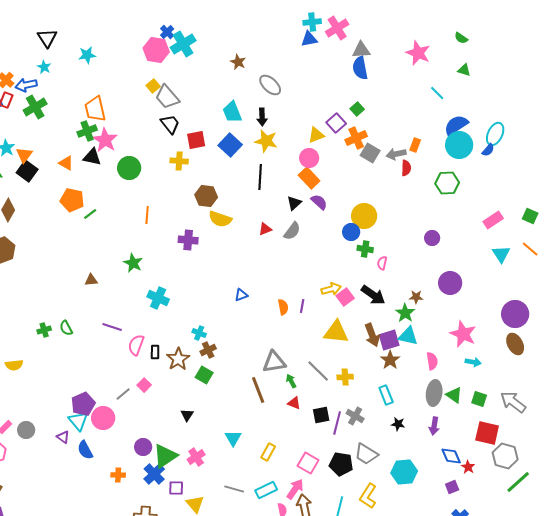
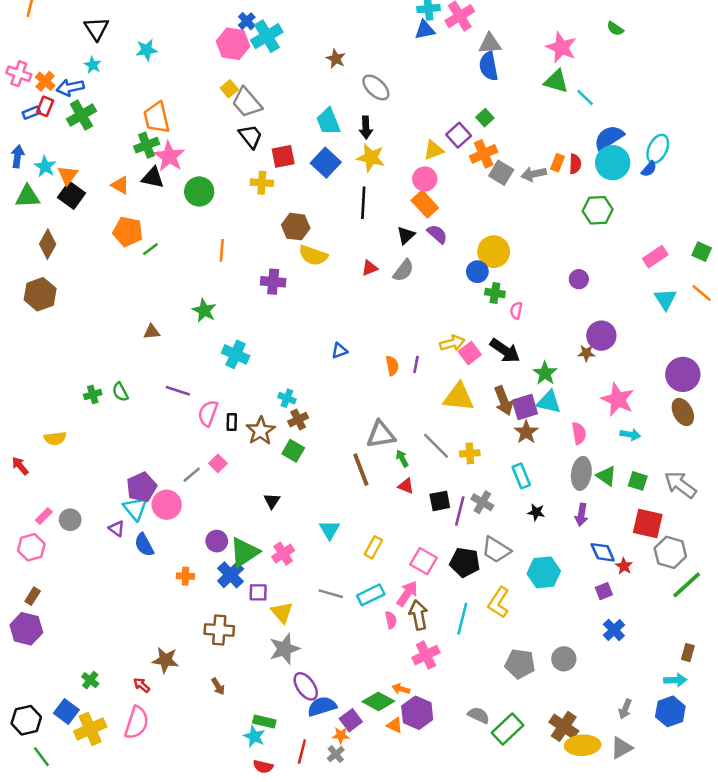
green triangle: (464, 70) -> (556, 81), moved, size x1.5
red semicircle: (406, 168) -> (575, 164), moved
brown star: (416, 297) -> (586, 353), moved

